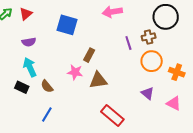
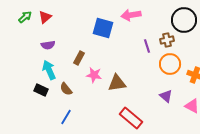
blue square: (67, 25) -> (103, 28), moved
brown rectangle: (89, 55) -> (79, 58), moved

